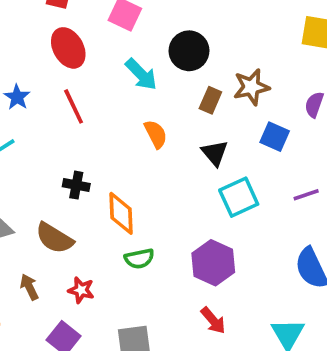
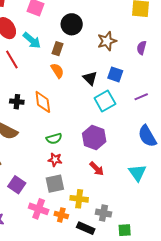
cyan arrow: (141, 74) -> (32, 40), moved
brown rectangle: (210, 100) -> (57, 49), moved
blue square: (275, 137) -> (115, 74), moved
orange diamond: (121, 213) -> (43, 102), moved
red star: (81, 290) -> (55, 160), moved

